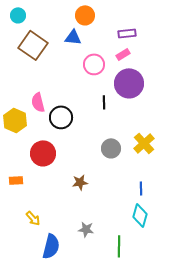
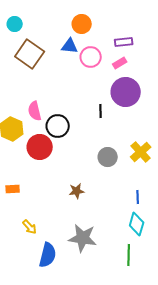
pink circle: (94, 64) -> (91, 57), moved
red circle: (43, 153) -> (40, 147), moved
gray star: (86, 229) -> (83, 238), size x1.8
green line: (119, 246) -> (129, 255), moved

